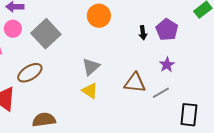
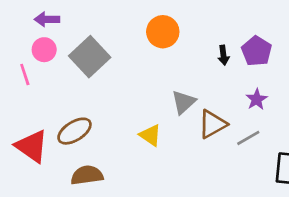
gray triangle: (91, 67) -> (183, 102), moved
brown ellipse: (30, 73) -> (74, 131), moved
brown triangle: (135, 83) -> (212, 124), turned -35

